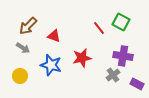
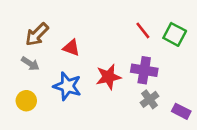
green square: (121, 22) -> (175, 34), moved
red line: (99, 28) -> (143, 30), moved
purple cross: (123, 56) -> (144, 70), moved

